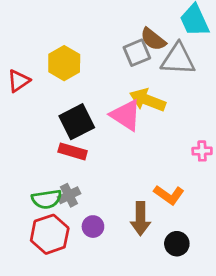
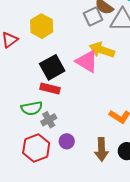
green semicircle: (47, 199) -> (32, 108), moved
brown arrow: (140, 219) -> (102, 149), moved

